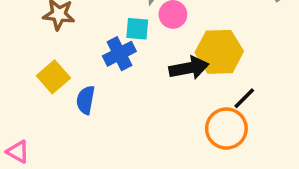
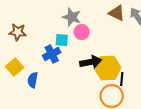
yellow hexagon: (219, 52) -> (108, 68), moved
black line: (244, 98) -> (122, 79), turned -40

